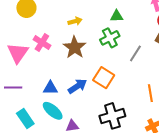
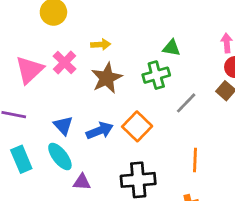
yellow arrow: (75, 21) -> (101, 44), moved
blue triangle: (50, 88) -> (63, 125), turned 35

